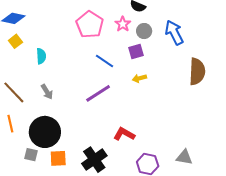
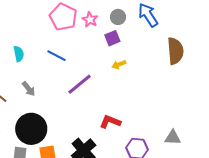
pink star: (123, 24) -> (90, 20), moved
blue line: (105, 61) -> (57, 56), moved

